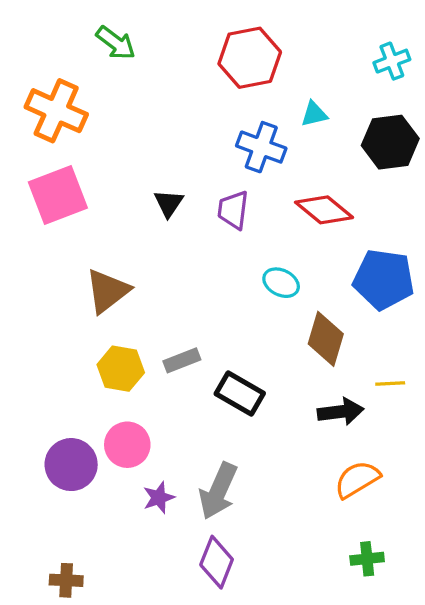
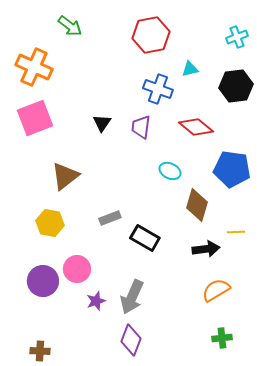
yellow hexagon: (121, 369) -> (50, 223), moved

